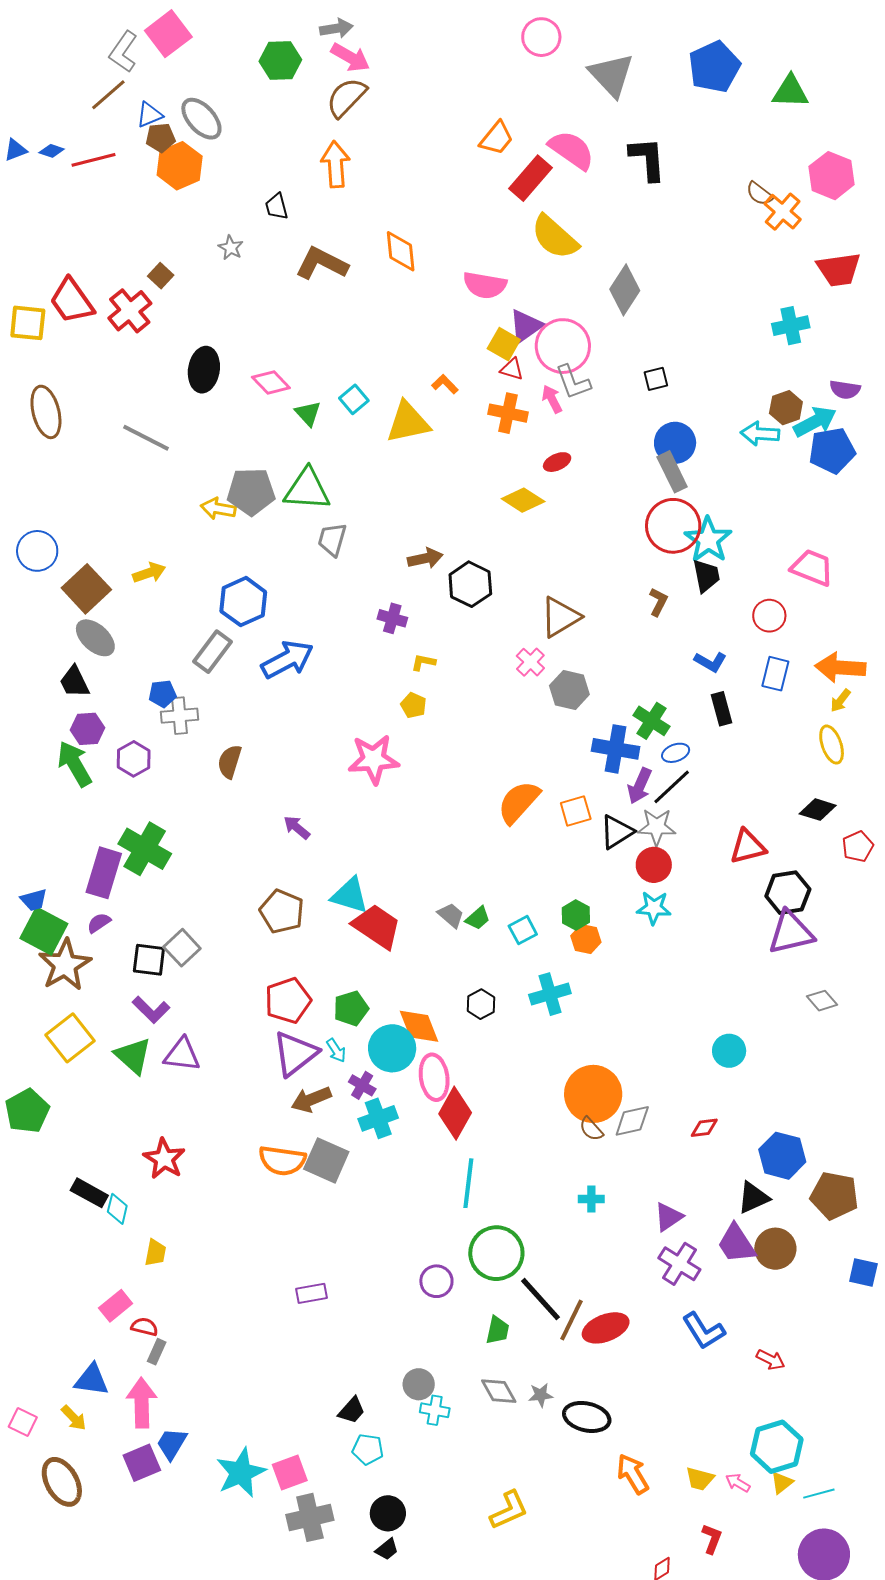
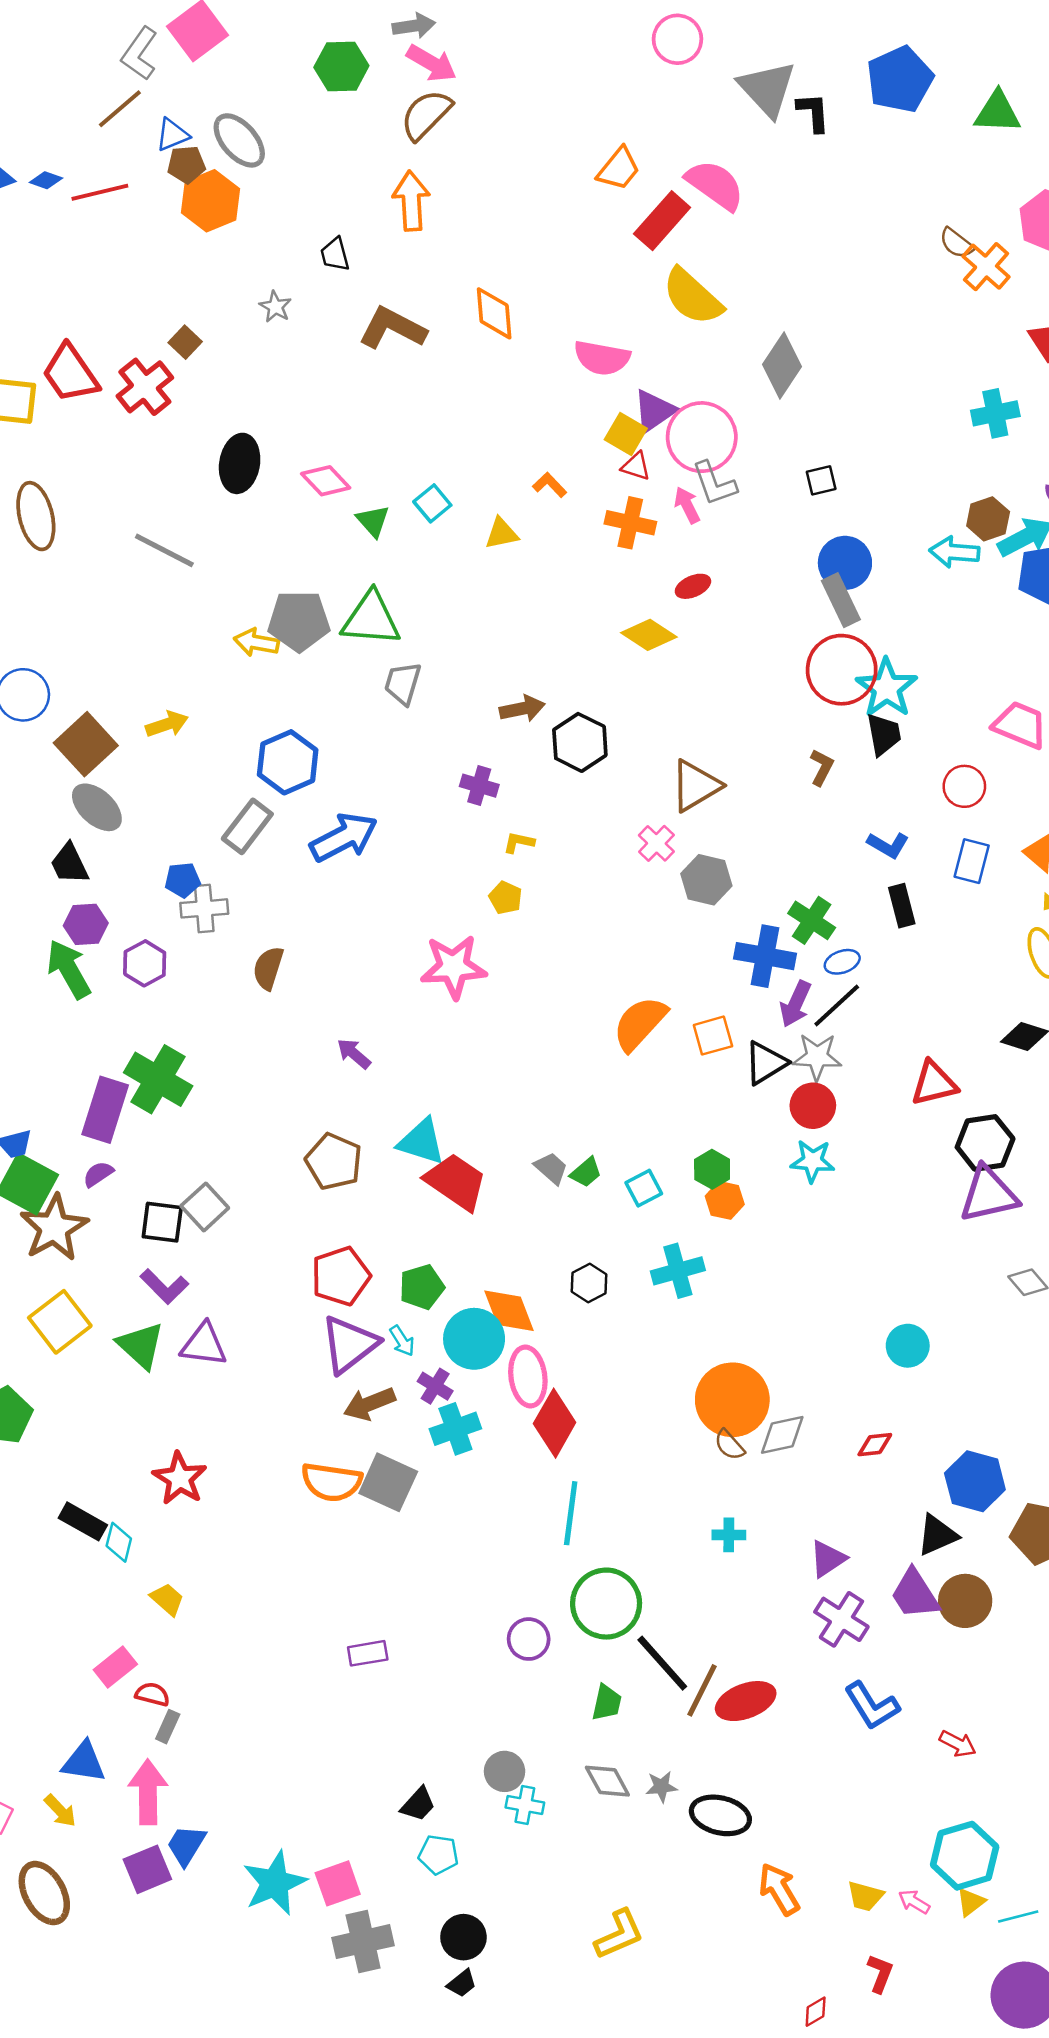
black L-shape: (648, 159) -> (813, 112), moved, size x0.7
yellow triangle: (408, 422) -> (502, 533), size x0.6
yellow trapezoid: (155, 1253) -> (167, 1599), turned -60

